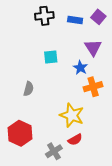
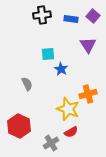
blue star: (80, 68) -> (61, 69), moved
orange cross: (93, 87) -> (88, 94), moved
gray semicircle: (28, 89) -> (27, 84), turned -40

